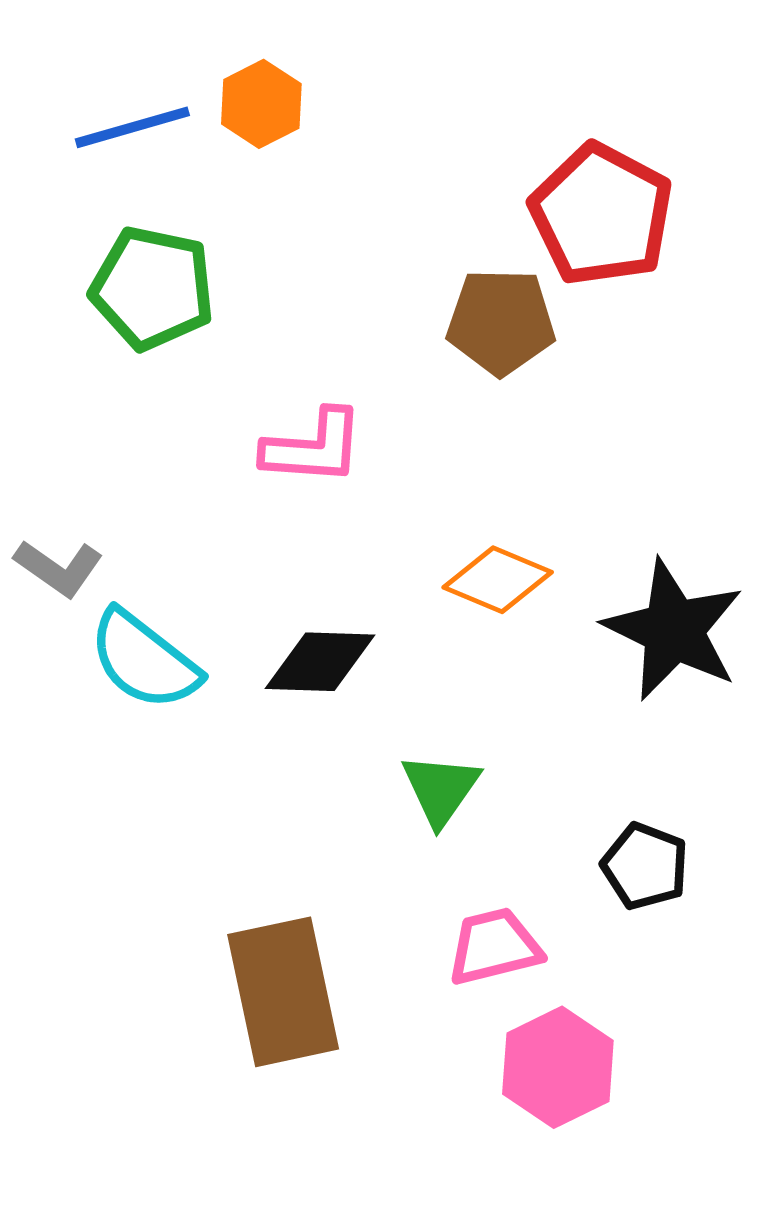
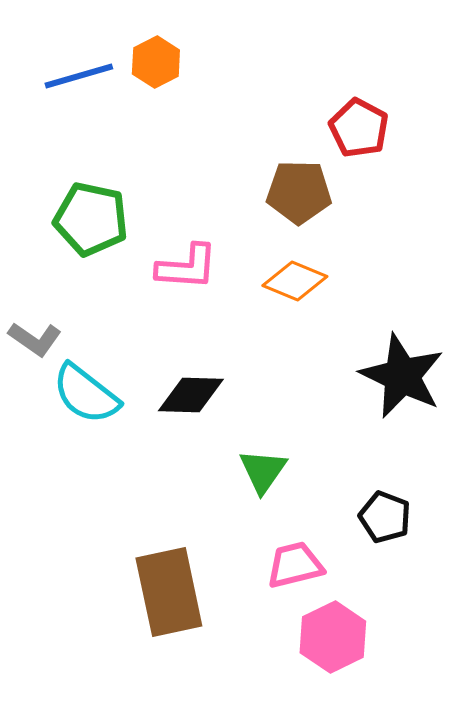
red pentagon: (601, 214) -> (359, 128), size x0.7
green pentagon: (152, 288) -> (91, 219), moved
orange diamond: (498, 580) -> (295, 281), moved

